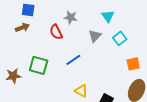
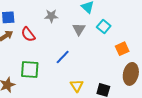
red semicircle: (56, 32) -> (28, 34), moved
yellow triangle: (81, 91) -> (77, 86), turned 40

